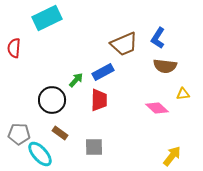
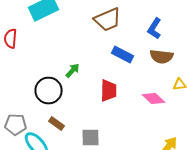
brown trapezoid: (124, 44) -> (108, 20), moved
blue rectangle: (103, 72) -> (122, 54), moved, turned 55
red trapezoid: (99, 100) -> (108, 90), moved

